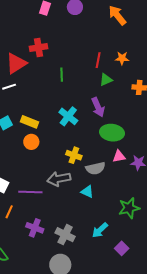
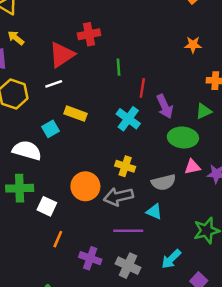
red line: (98, 60) -> (142, 88), moved
green triangle: (106, 80) -> (204, 111), moved
yellow rectangle: (29, 122) -> (76, 114), moved
orange circle: (31, 142) -> (85, 186), moved, size x1.5
yellow cross: (74, 155) -> (125, 166), moved
purple line: (30, 192) -> (128, 231), moved

